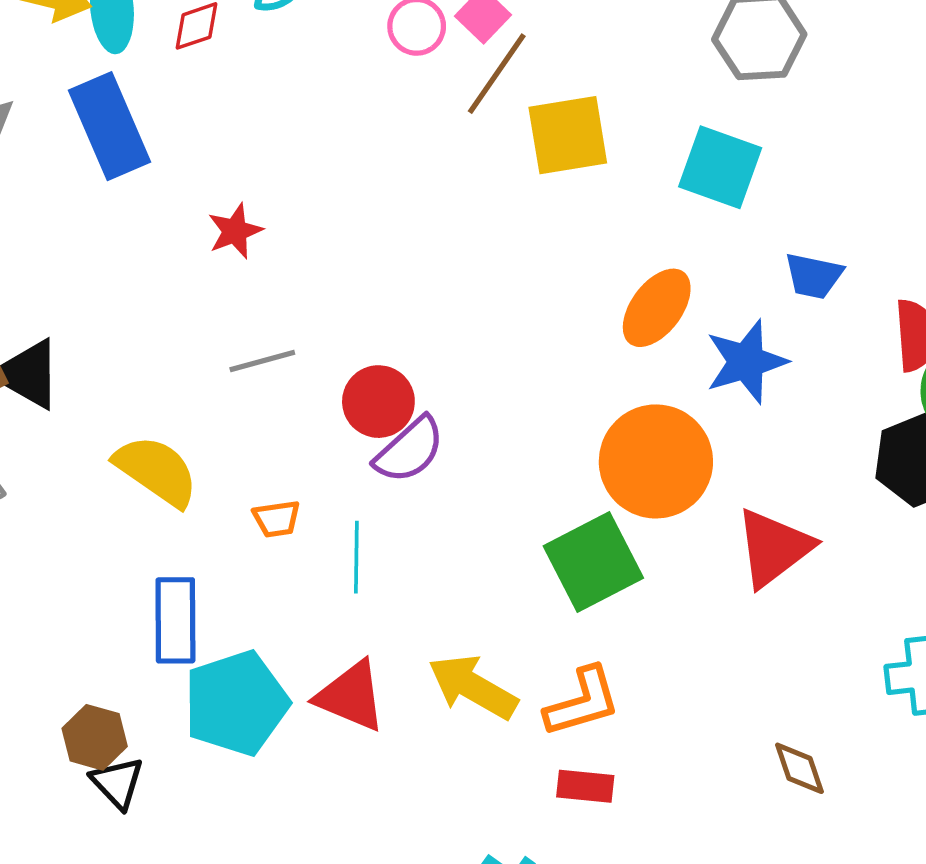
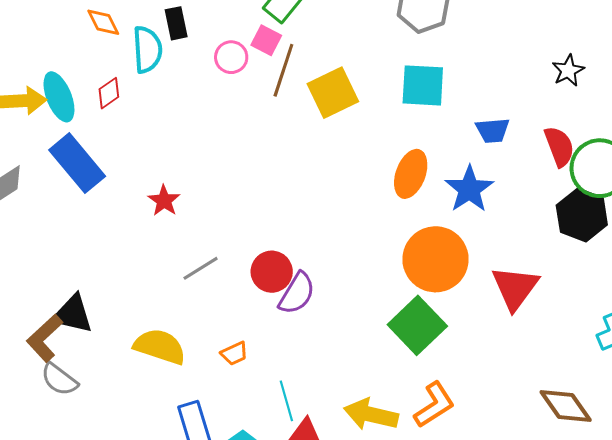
cyan line: (356, 557) -> (286, 401), moved
brown diamond: (799, 768) -> (566, 406), size x1.5

